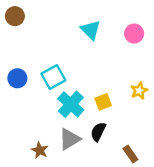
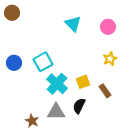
yellow star: (139, 91) -> (110, 59), moved
gray triangle: (70, 139) -> (56, 112), turned 30
brown rectangle: (130, 154) -> (105, 91), moved

